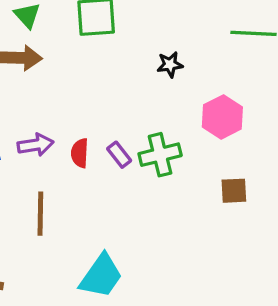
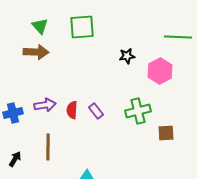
pink hexagon: (222, 117) -> (160, 71), moved
green cross: (160, 155) -> (138, 111), moved

